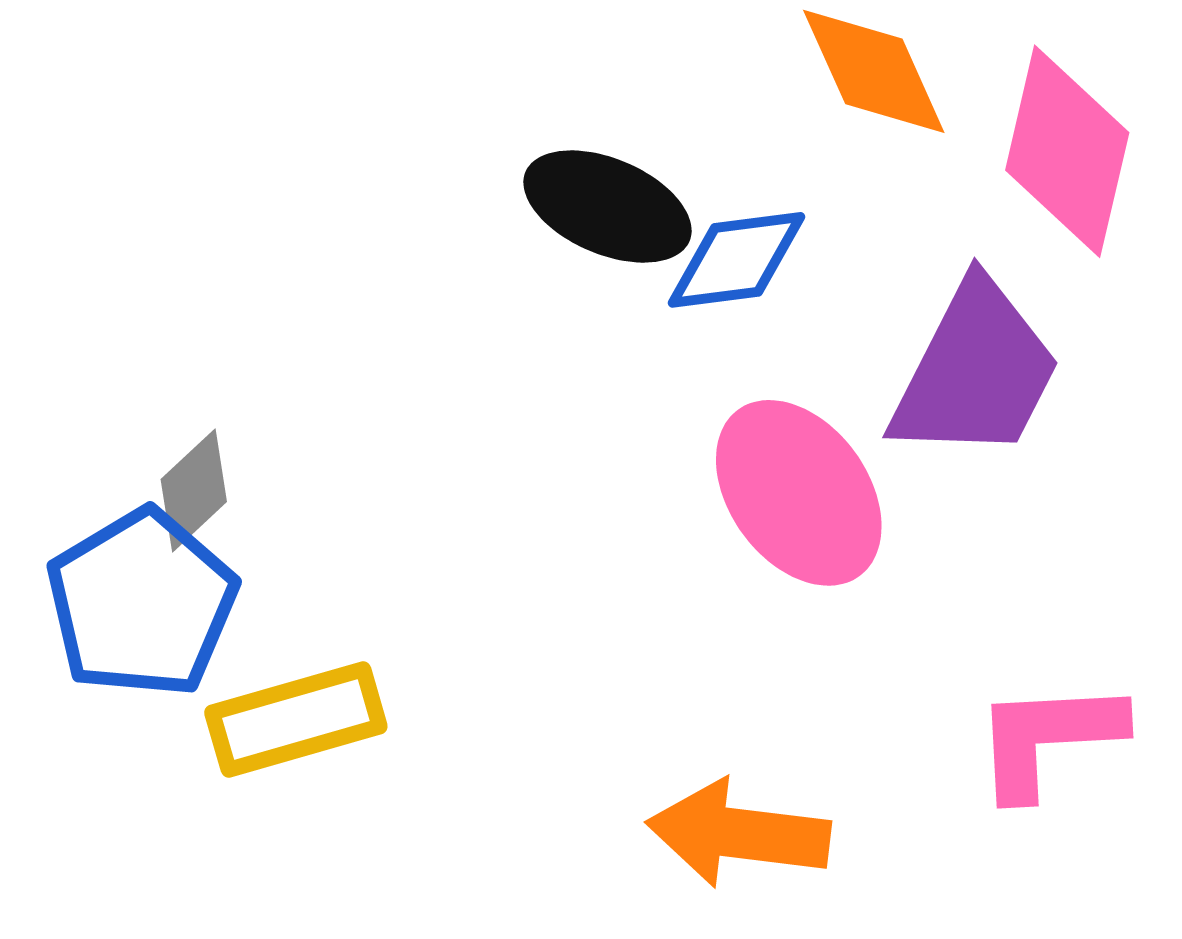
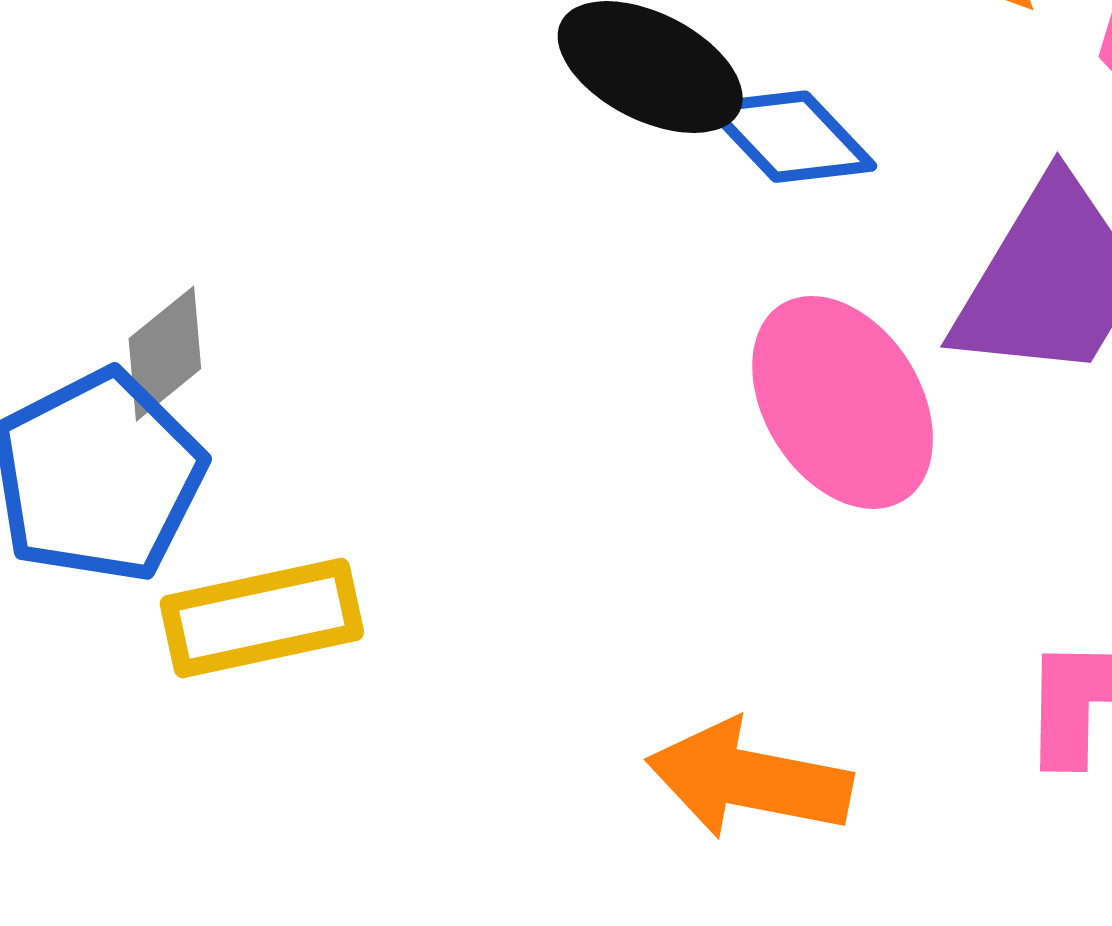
blue diamond: (736, 260) -> (791, 137), turned 50

